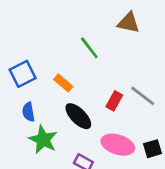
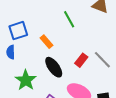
blue semicircle: (28, 112) -> (11, 52), moved

